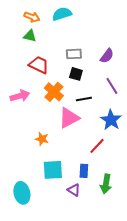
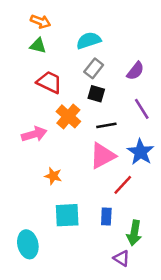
cyan semicircle: (62, 14) -> (89, 41), moved
gray rectangle: (74, 54) -> (94, 68), turned -49
pink arrow: (20, 96) -> (34, 134), moved
pink triangle: (69, 118) -> (103, 156), moved
purple triangle: (74, 190) -> (122, 258), moved

